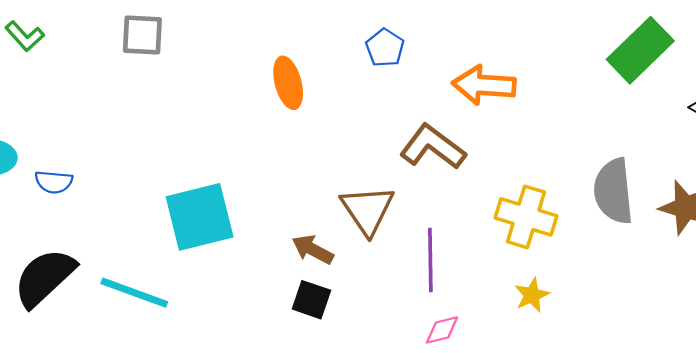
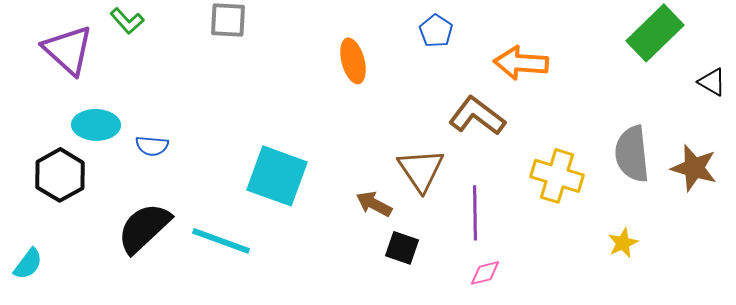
cyan square: (200, 217) -> (277, 176), turned 34
yellow star: (532, 295) -> (623, 243), moved
black square: (311, 300) -> (402, 248), moved

